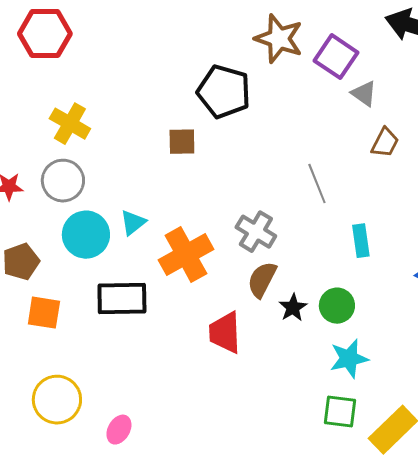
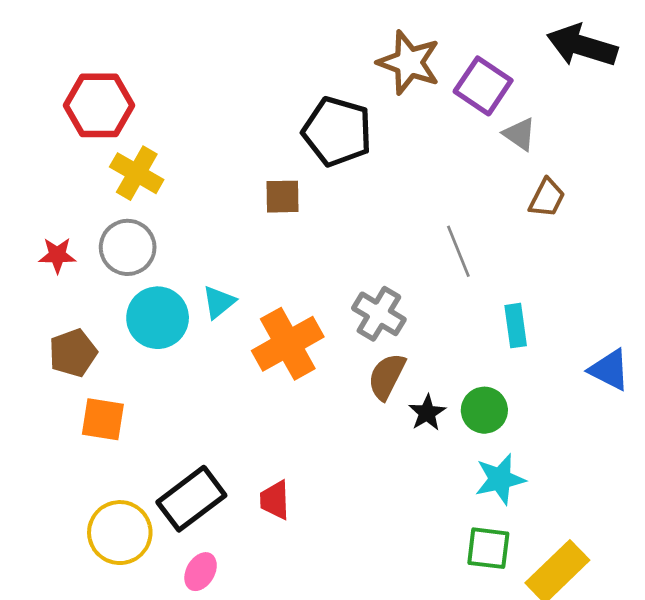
red hexagon: (45, 34) -> (99, 105), moved
black rectangle: (122, 299) -> (191, 499), moved, turned -36
red trapezoid: (225, 333) -> (275, 500), moved, size x0.7

